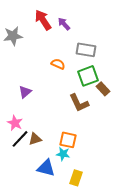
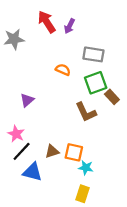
purple arrow: (64, 24) -> (69, 26), turned -112
brown triangle: (35, 139) -> (52, 151), moved
cyan star: (63, 154) -> (86, 168), moved
blue triangle: (46, 168) -> (32, 172), moved

